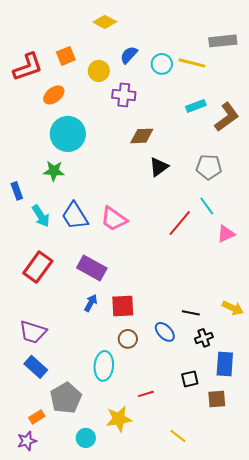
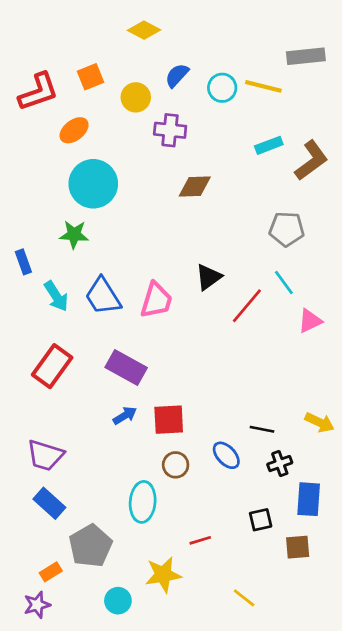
black triangle: (159, 167) -> (208, 277), moved
pink trapezoid: (114, 219) -> (156, 300), turned -108
blue arrow: (91, 303) -> (125, 416), turned 30

